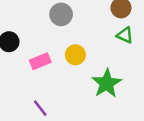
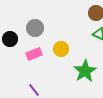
gray circle: (61, 14) -> (35, 28), moved

